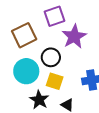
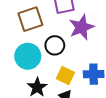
yellow square: (55, 81) -> (65, 76), moved

